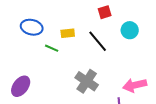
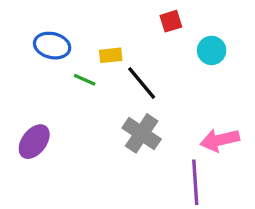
black line: (98, 41) -> (142, 83), moved

